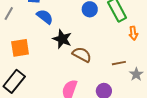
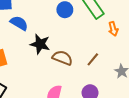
brown line: (119, 63) -> (93, 59), moved, turned -32

